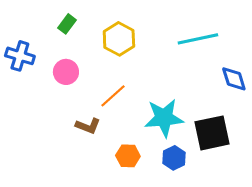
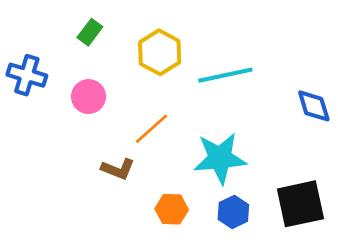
cyan line: (198, 39) -> (225, 75), moved
black square: (212, 133) -> (300, 204), moved

